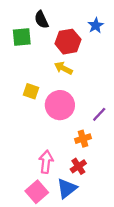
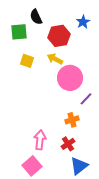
yellow square: (31, 91) -> (27, 61), moved
pink circle: (60, 105) -> (70, 78), moved
blue triangle: (67, 188) -> (79, 166), moved

